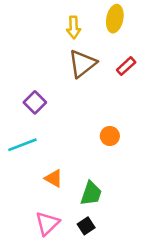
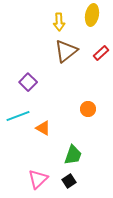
orange triangle: (54, 178) -> (43, 128), moved

